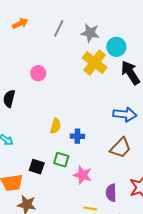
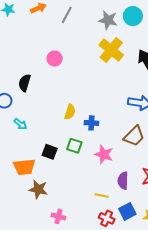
gray line: (59, 28) -> (67, 15), moved
cyan circle: (116, 47) -> (133, 16), moved
pink star: (83, 175) -> (104, 154), moved

